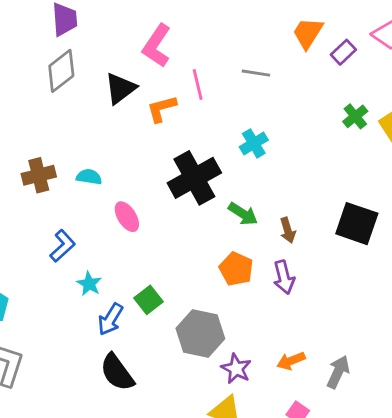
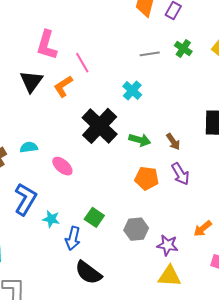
gray line: (256, 73) -> (150, 54), moved
green cross: (355, 116) -> (183, 49), moved
blue L-shape: (63, 246) -> (25, 199), size x1.4
gray hexagon: (200, 333) -> (136, 229), size x0.7

